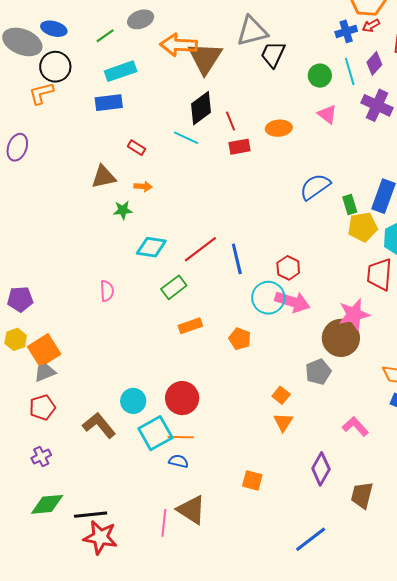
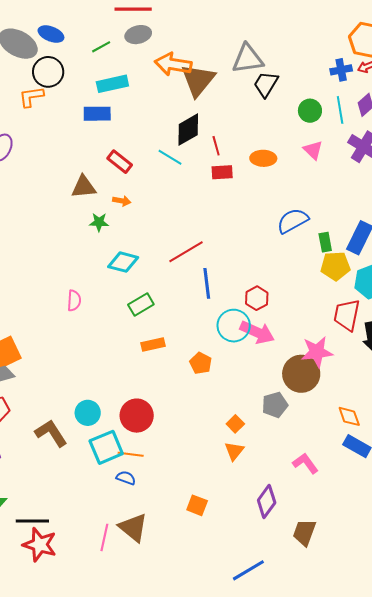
red rectangle: (136, 148) -> (120, 162), size x1.4
red line: (200, 249) -> (186, 252), moved

